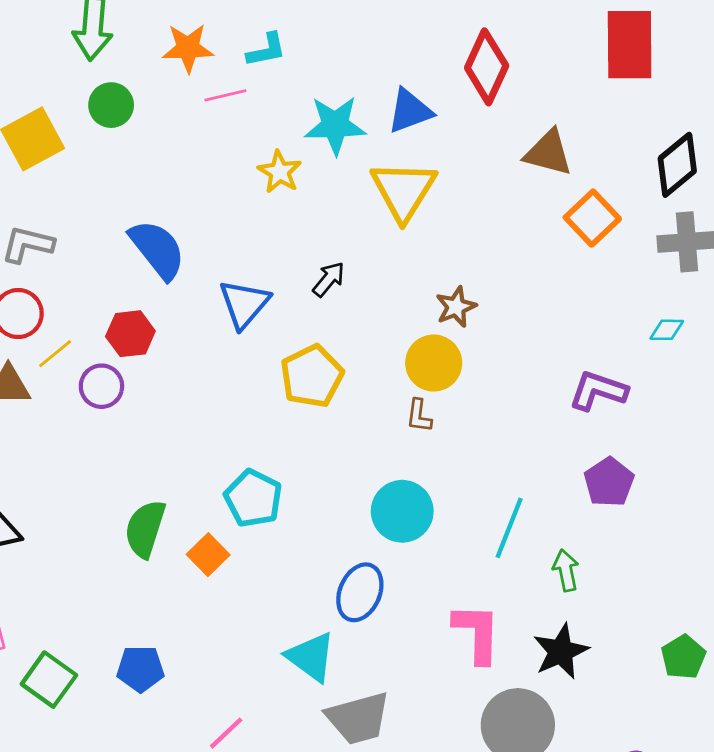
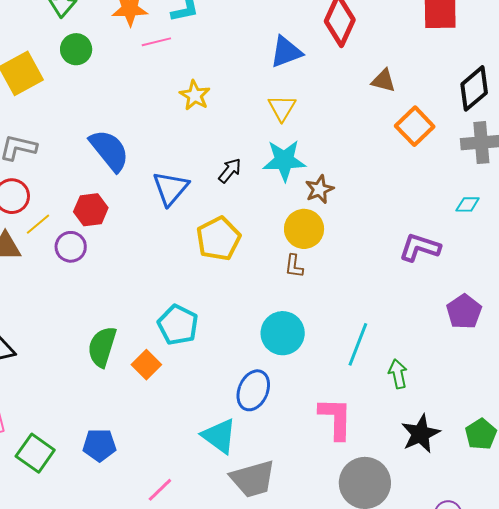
cyan star: (335, 125) -> (284, 160), moved
brown triangle: (548, 153) -> (383, 81), size x0.7
yellow triangle: (403, 190) -> (282, 108), size x0.6
purple pentagon: (609, 482) -> (464, 312), moved
black star: (561, 651) -> (421, 434), moved

